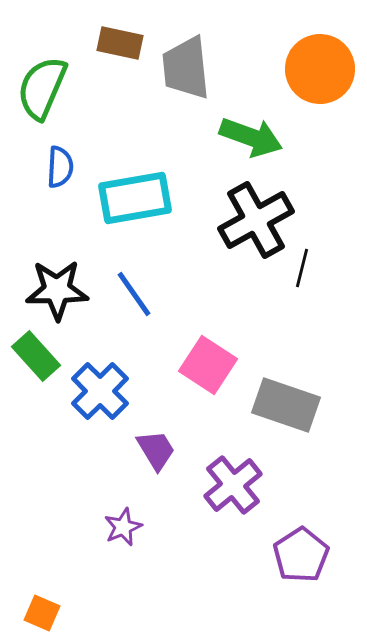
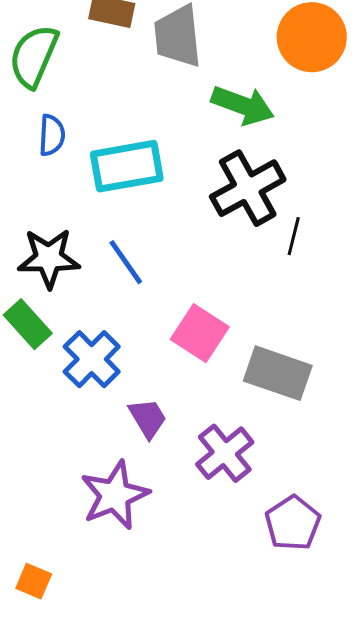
purple star: (123, 527) -> (115, 495), size x1.8

